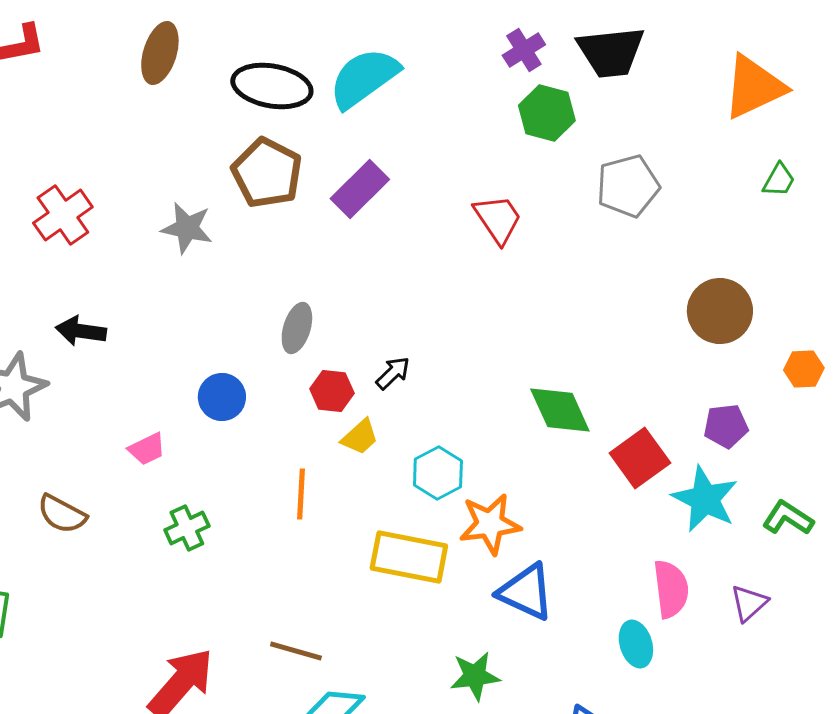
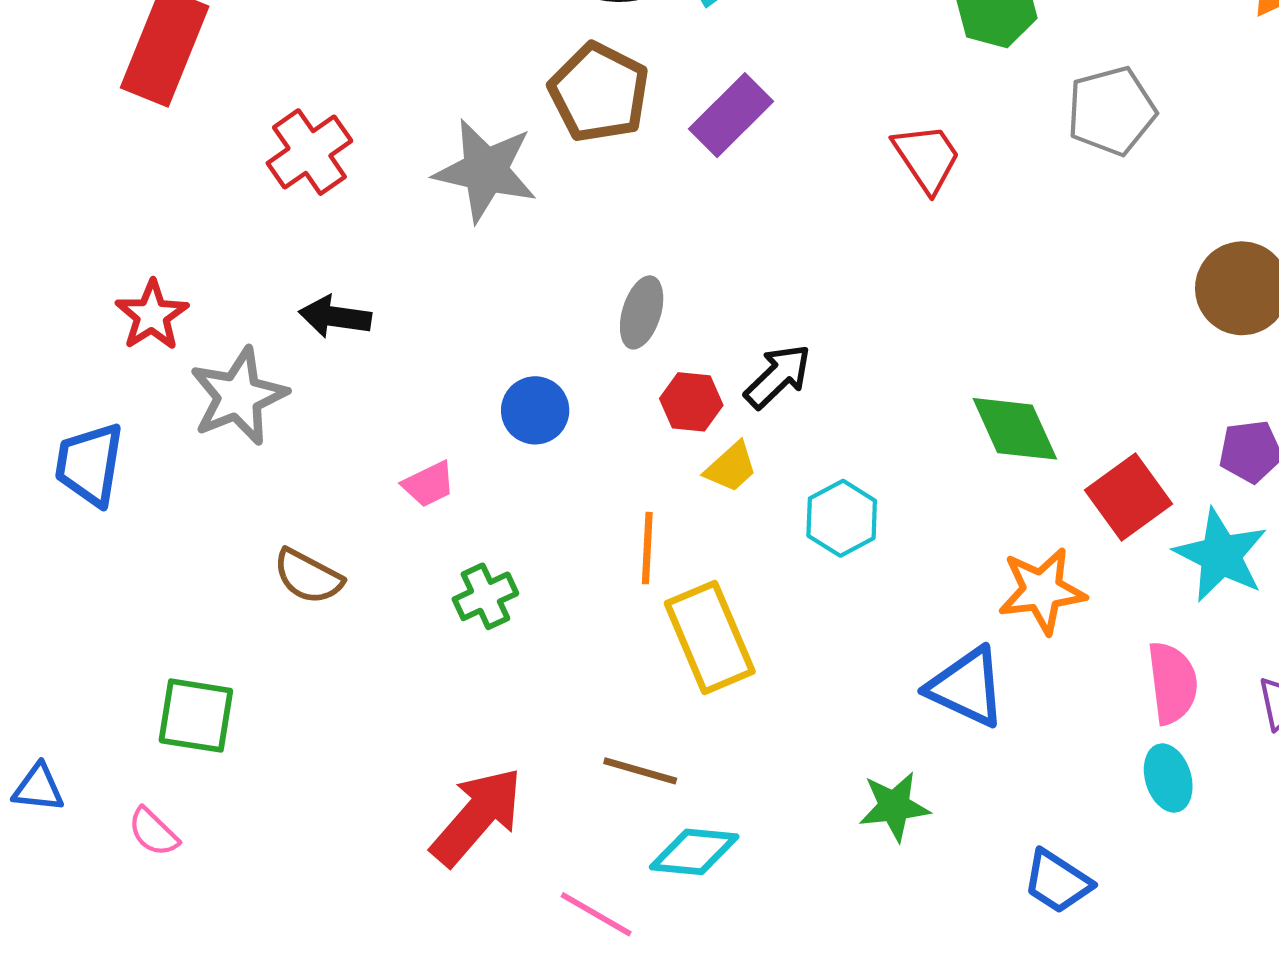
gray star: (187, 228) -> (485, 171), size x1.4
black arrow: (393, 373) -> (778, 376), size x1.4
orange star: (490, 524) -> (1042, 591), moved
yellow rectangle: (409, 557) -> (710, 637), moved, turned 56
cyan ellipse: (636, 644) -> (1168, 778), moved

